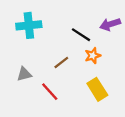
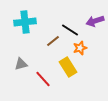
brown line: (61, 63) -> (53, 41), moved
yellow rectangle: (97, 89) -> (68, 67), moved

